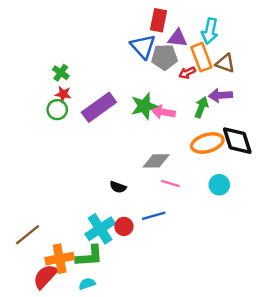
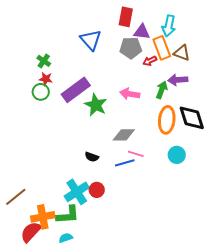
blue triangle: (143, 46) -> (91, 40), moved
green star: (144, 106) -> (96, 105), moved, turned -30
orange ellipse: (207, 143) -> (167, 120), turned -68
blue line: (154, 216) -> (125, 163), moved

